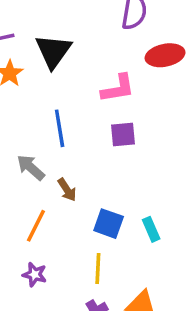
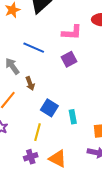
blue line: (60, 128) -> (34, 48), turned -70
purple square: (123, 134) -> (69, 59), turned -35

